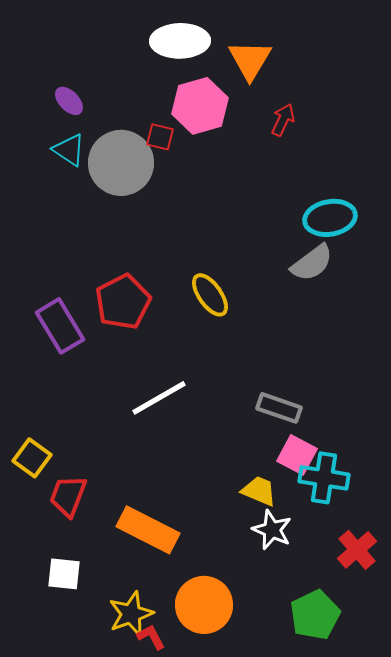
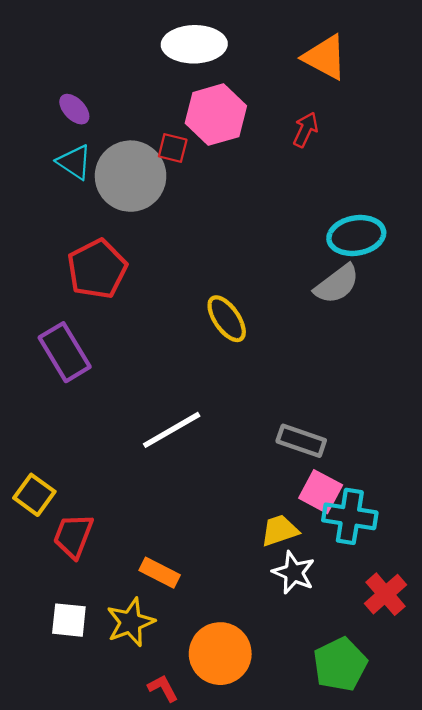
orange triangle: (250, 60) -> (325, 57), moved, turned -33
red pentagon: (123, 302) -> (97, 269), moved
yellow trapezoid: (259, 491) -> (280, 530), turned -42
orange rectangle: (148, 530) -> (160, 573), size x0.6
yellow star: (131, 614) -> (131, 622), moved

